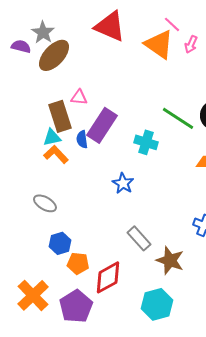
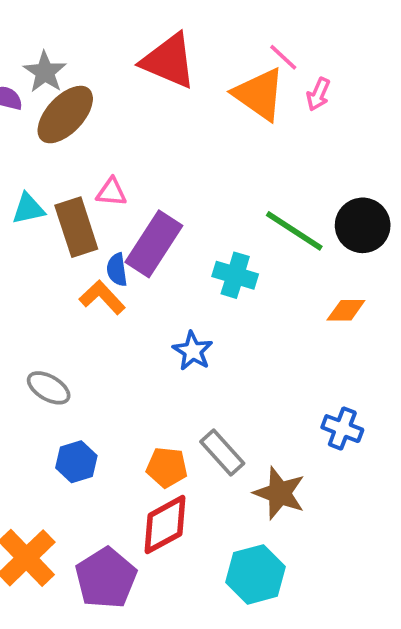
cyan triangle: (52, 137) -> (28, 209), moved
orange L-shape: (56, 154) -> (102, 297), moved
orange pentagon: (78, 263) -> (167, 467), moved

